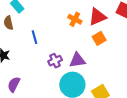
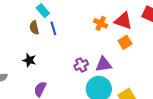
red triangle: (97, 17) -> (123, 21), turned 42
blue line: (34, 37) -> (53, 28), moved

